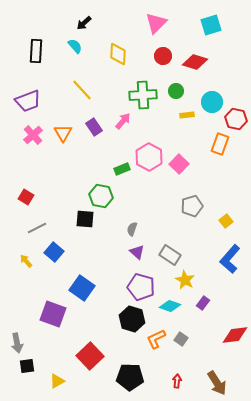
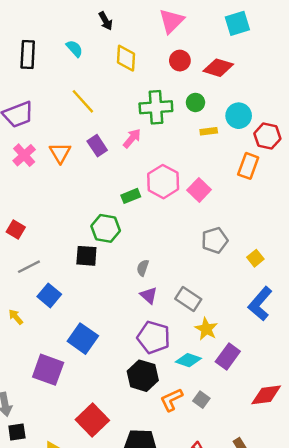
black arrow: (84, 23) -> (106, 21), moved, turned -77
yellow arrow: (26, 261) -> (16, 317), moved
purple rectangle: (203, 303) -> (228, 357), size x1.5

